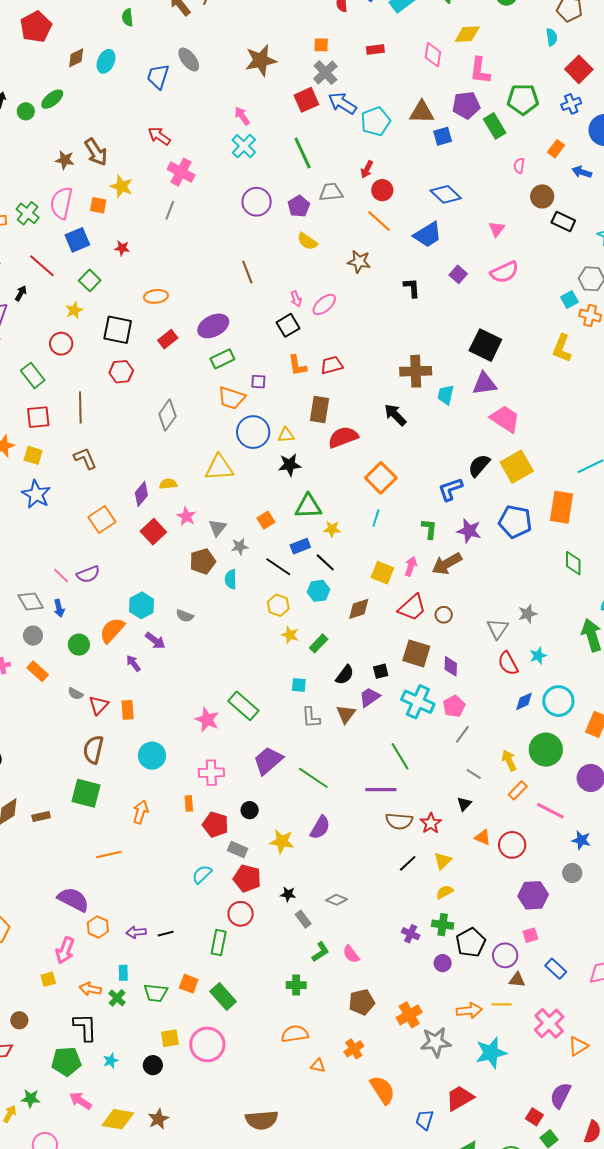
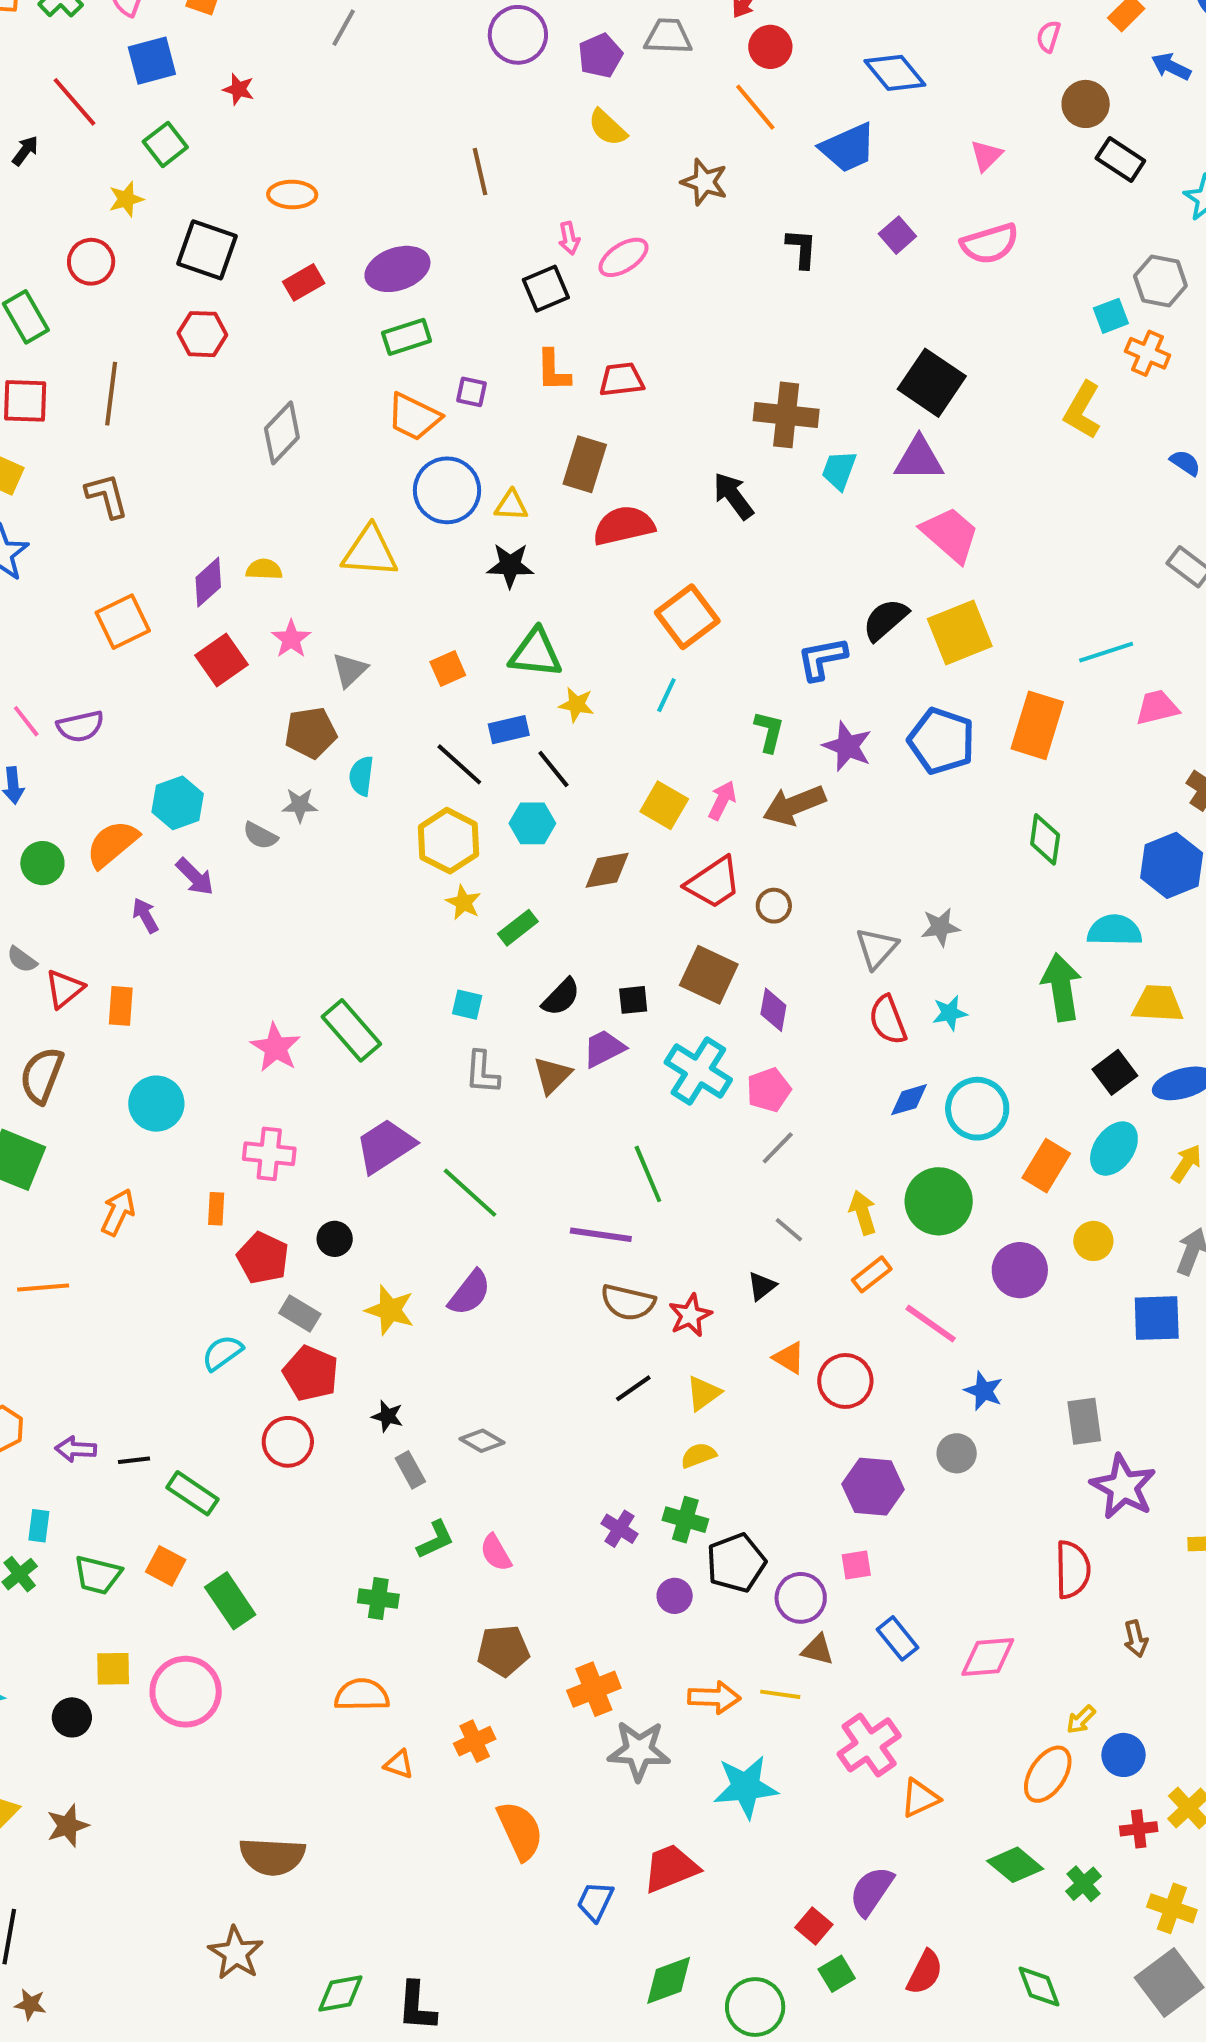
gray star: (240, 546) -> (300, 805), moved
yellow hexagon: (278, 605) -> (448, 841), size x1.4
green rectangle: (219, 943) -> (192, 1493), moved, turned -75

